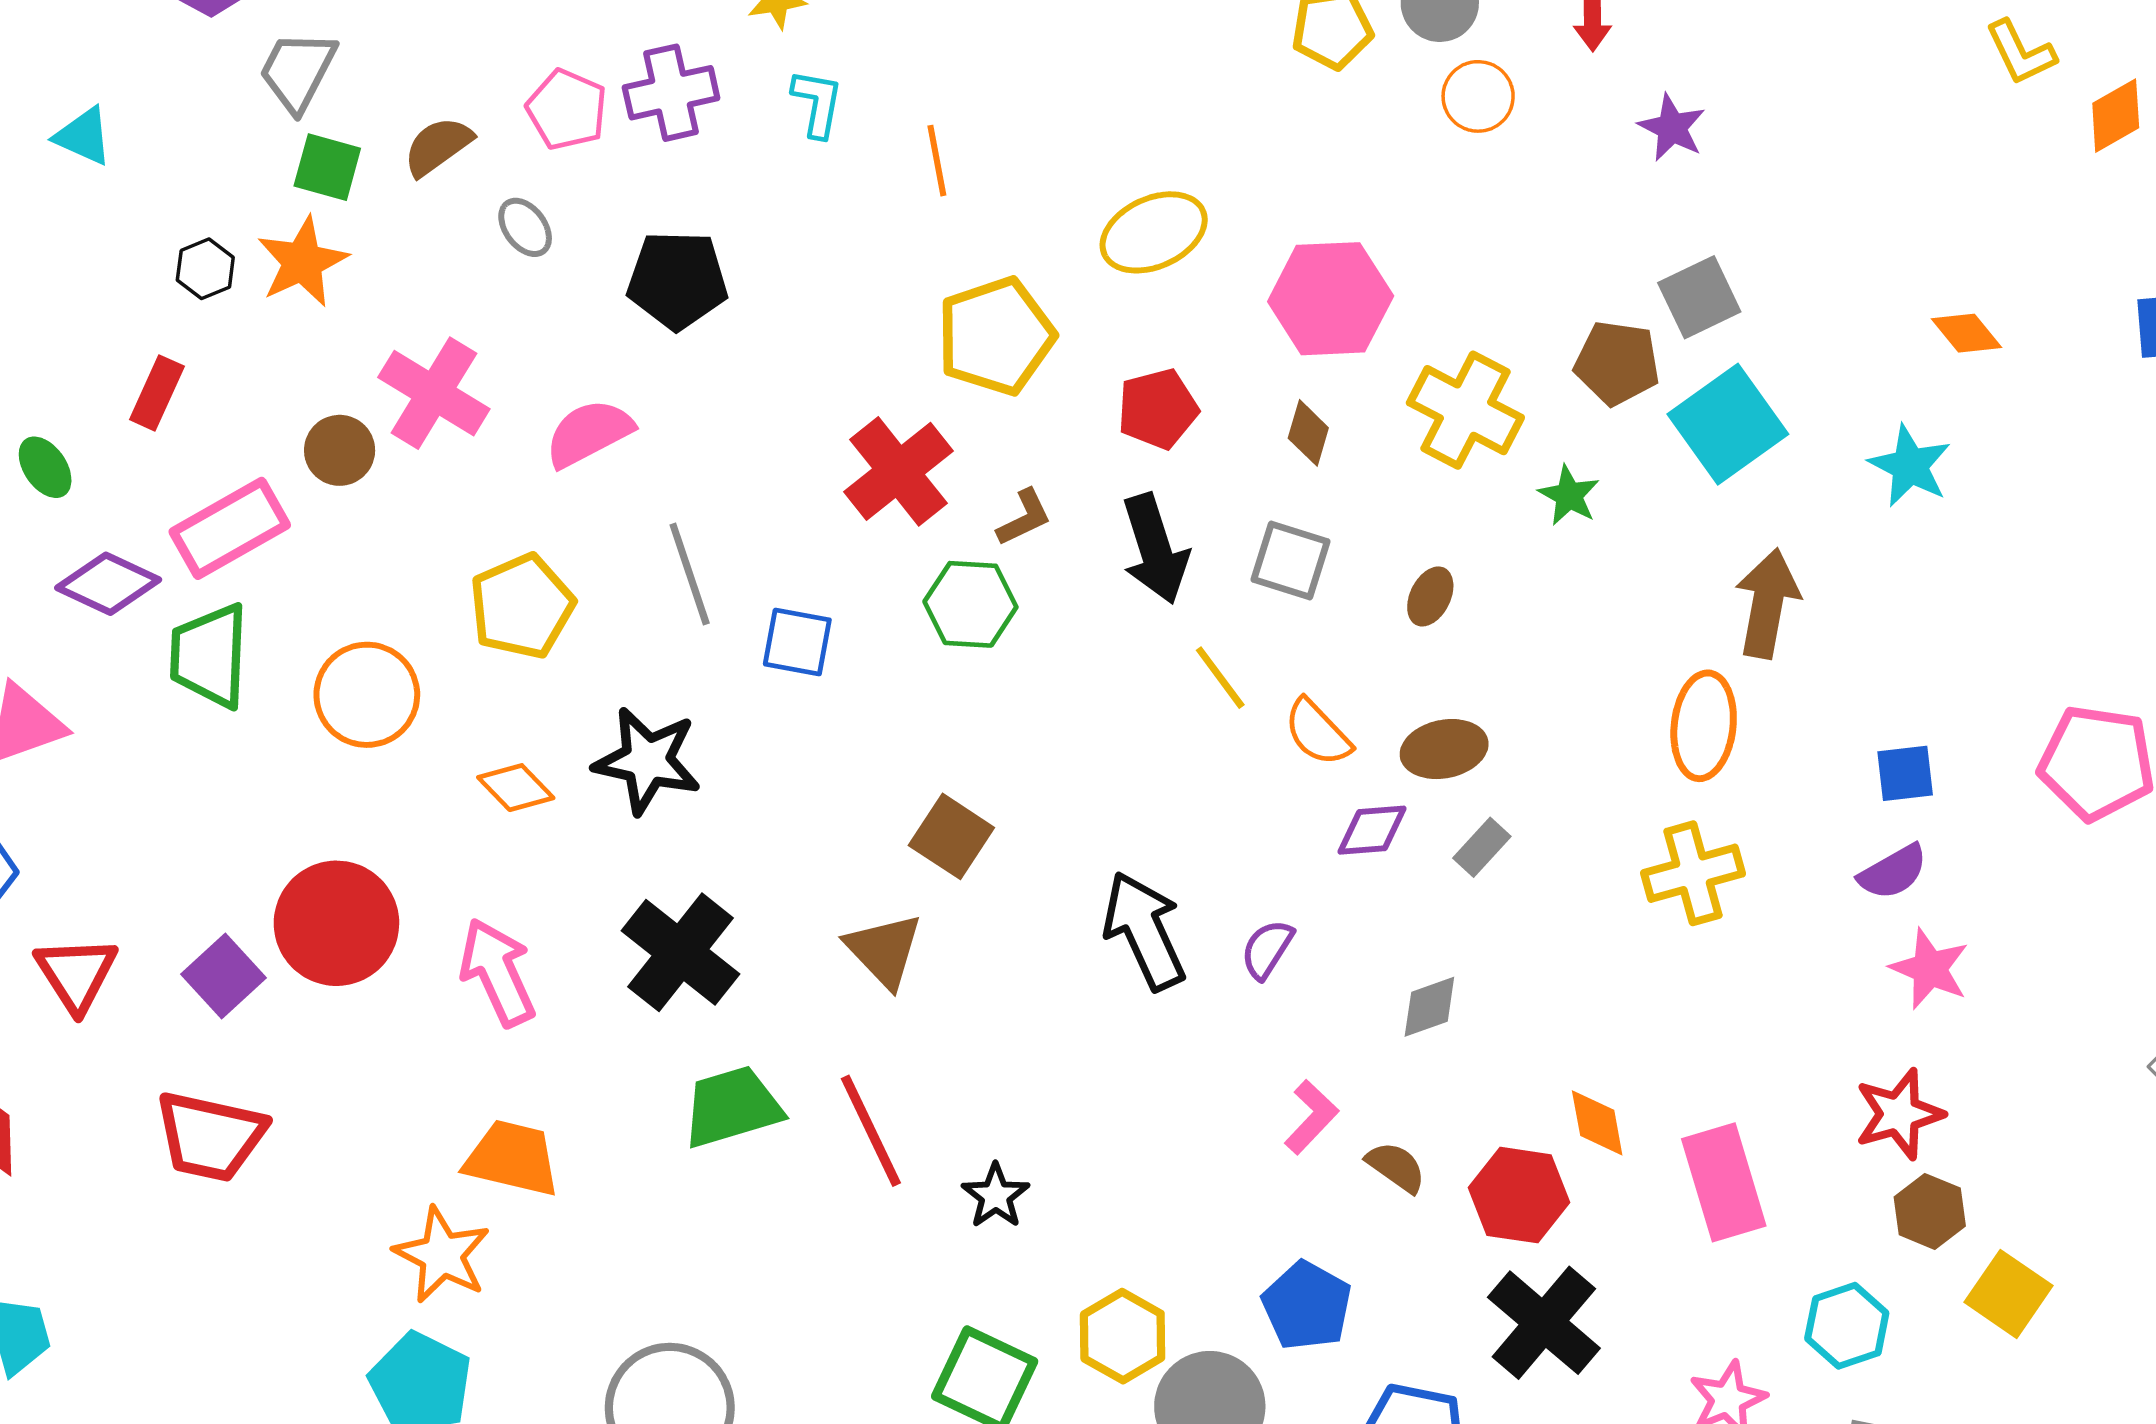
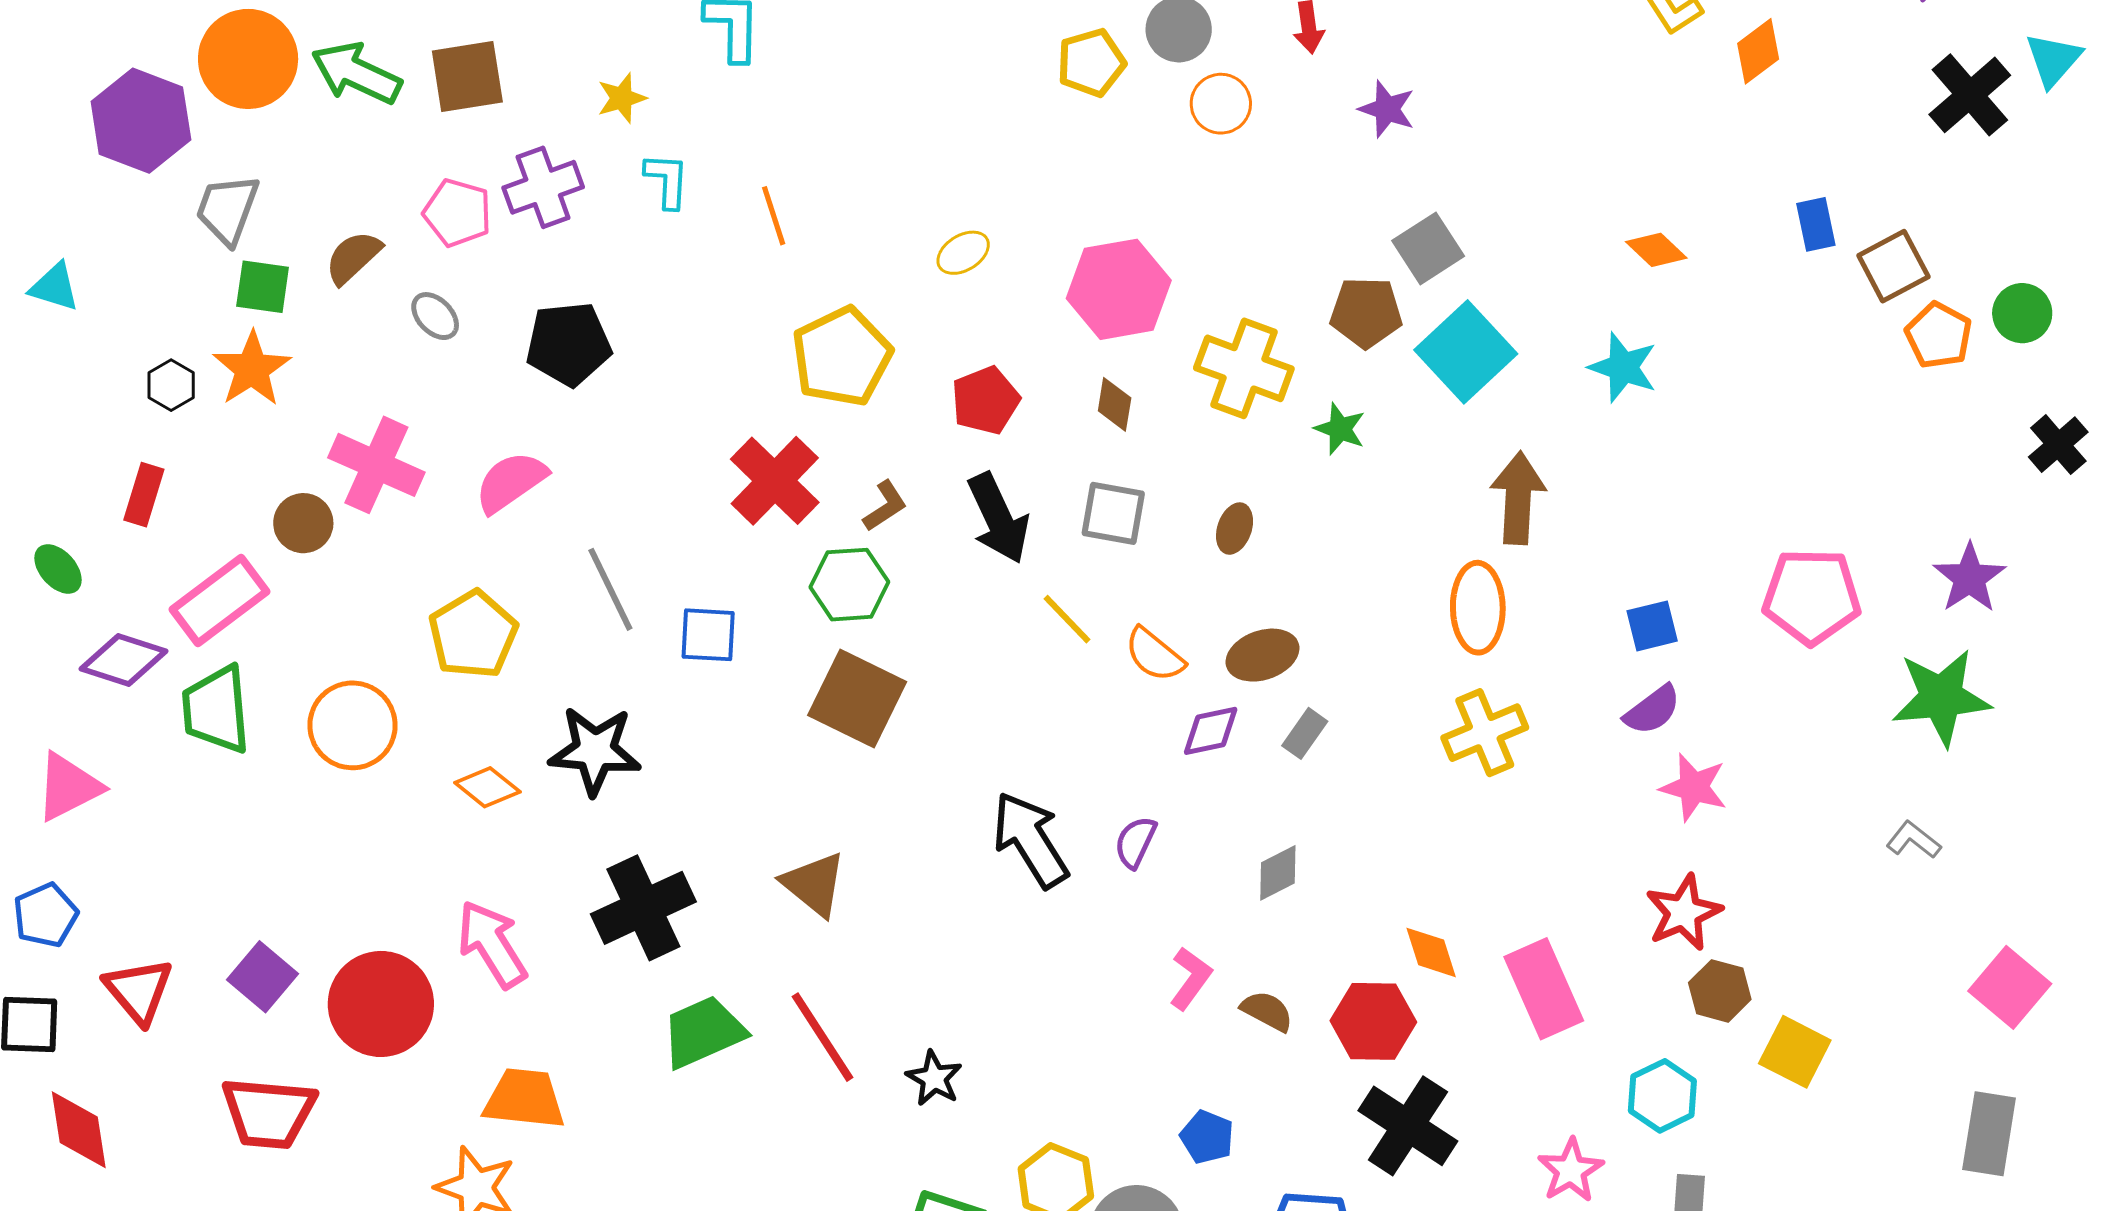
yellow ellipse: (1154, 232) -> (963, 253), size x0.6
brown square: (951, 836) -> (857, 698), moved, size x1.4
red circle: (336, 923) -> (381, 1004), moved
black cross: (680, 952) -> (643, 908), turned 34
blue pentagon: (1307, 1306) -> (1207, 1137), size x0.7

